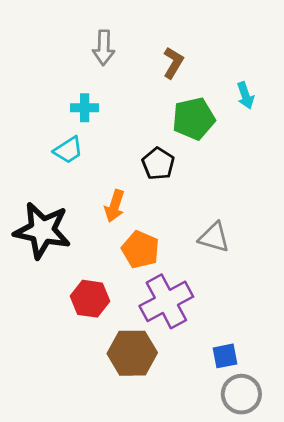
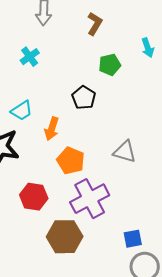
cyan cross: (85, 108) -> (30, 57), turned -36
green pentagon: (194, 119) -> (110, 65), size x0.7
cyan trapezoid: (68, 150) -> (22, 111), moved

